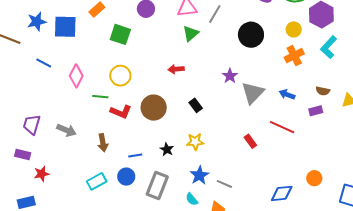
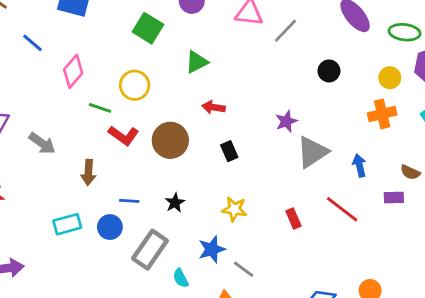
green triangle: (191, 34) -> (197, 62), moved
black circle: (251, 35) -> (329, 71), size x0.6
red arrow: (176, 69) -> (214, 107), moved
blue arrow: (287, 94) -> (359, 166), turned 42
yellow star: (195, 142) -> (234, 209), moved
cyan semicircle: (192, 199) -> (181, 278), moved

